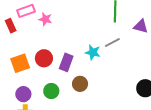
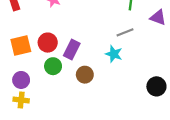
cyan star: (93, 52) -> (114, 54), moved
green circle: (51, 91) -> (53, 66), moved

